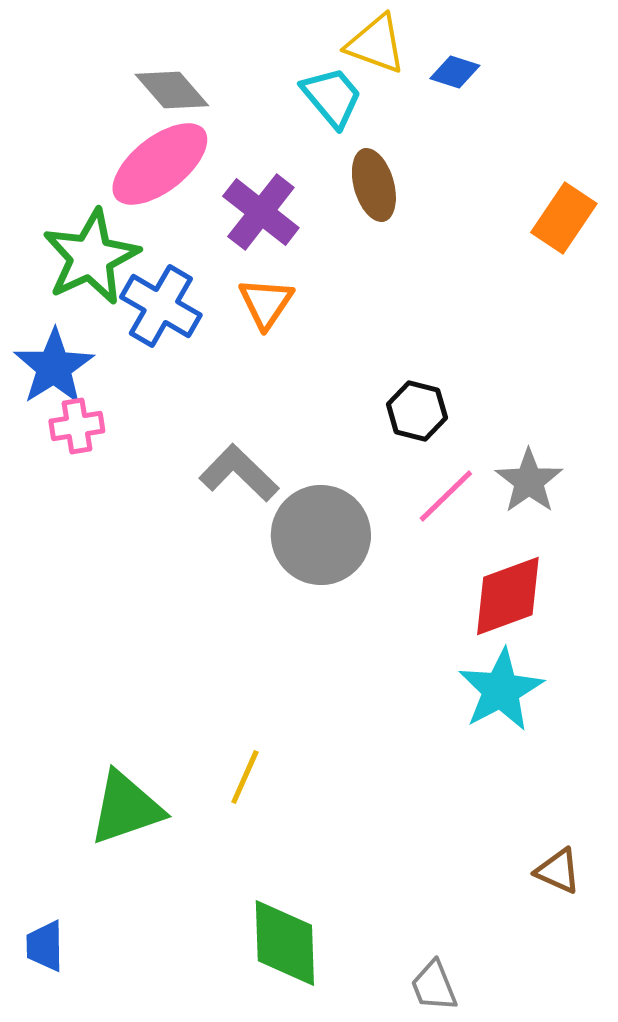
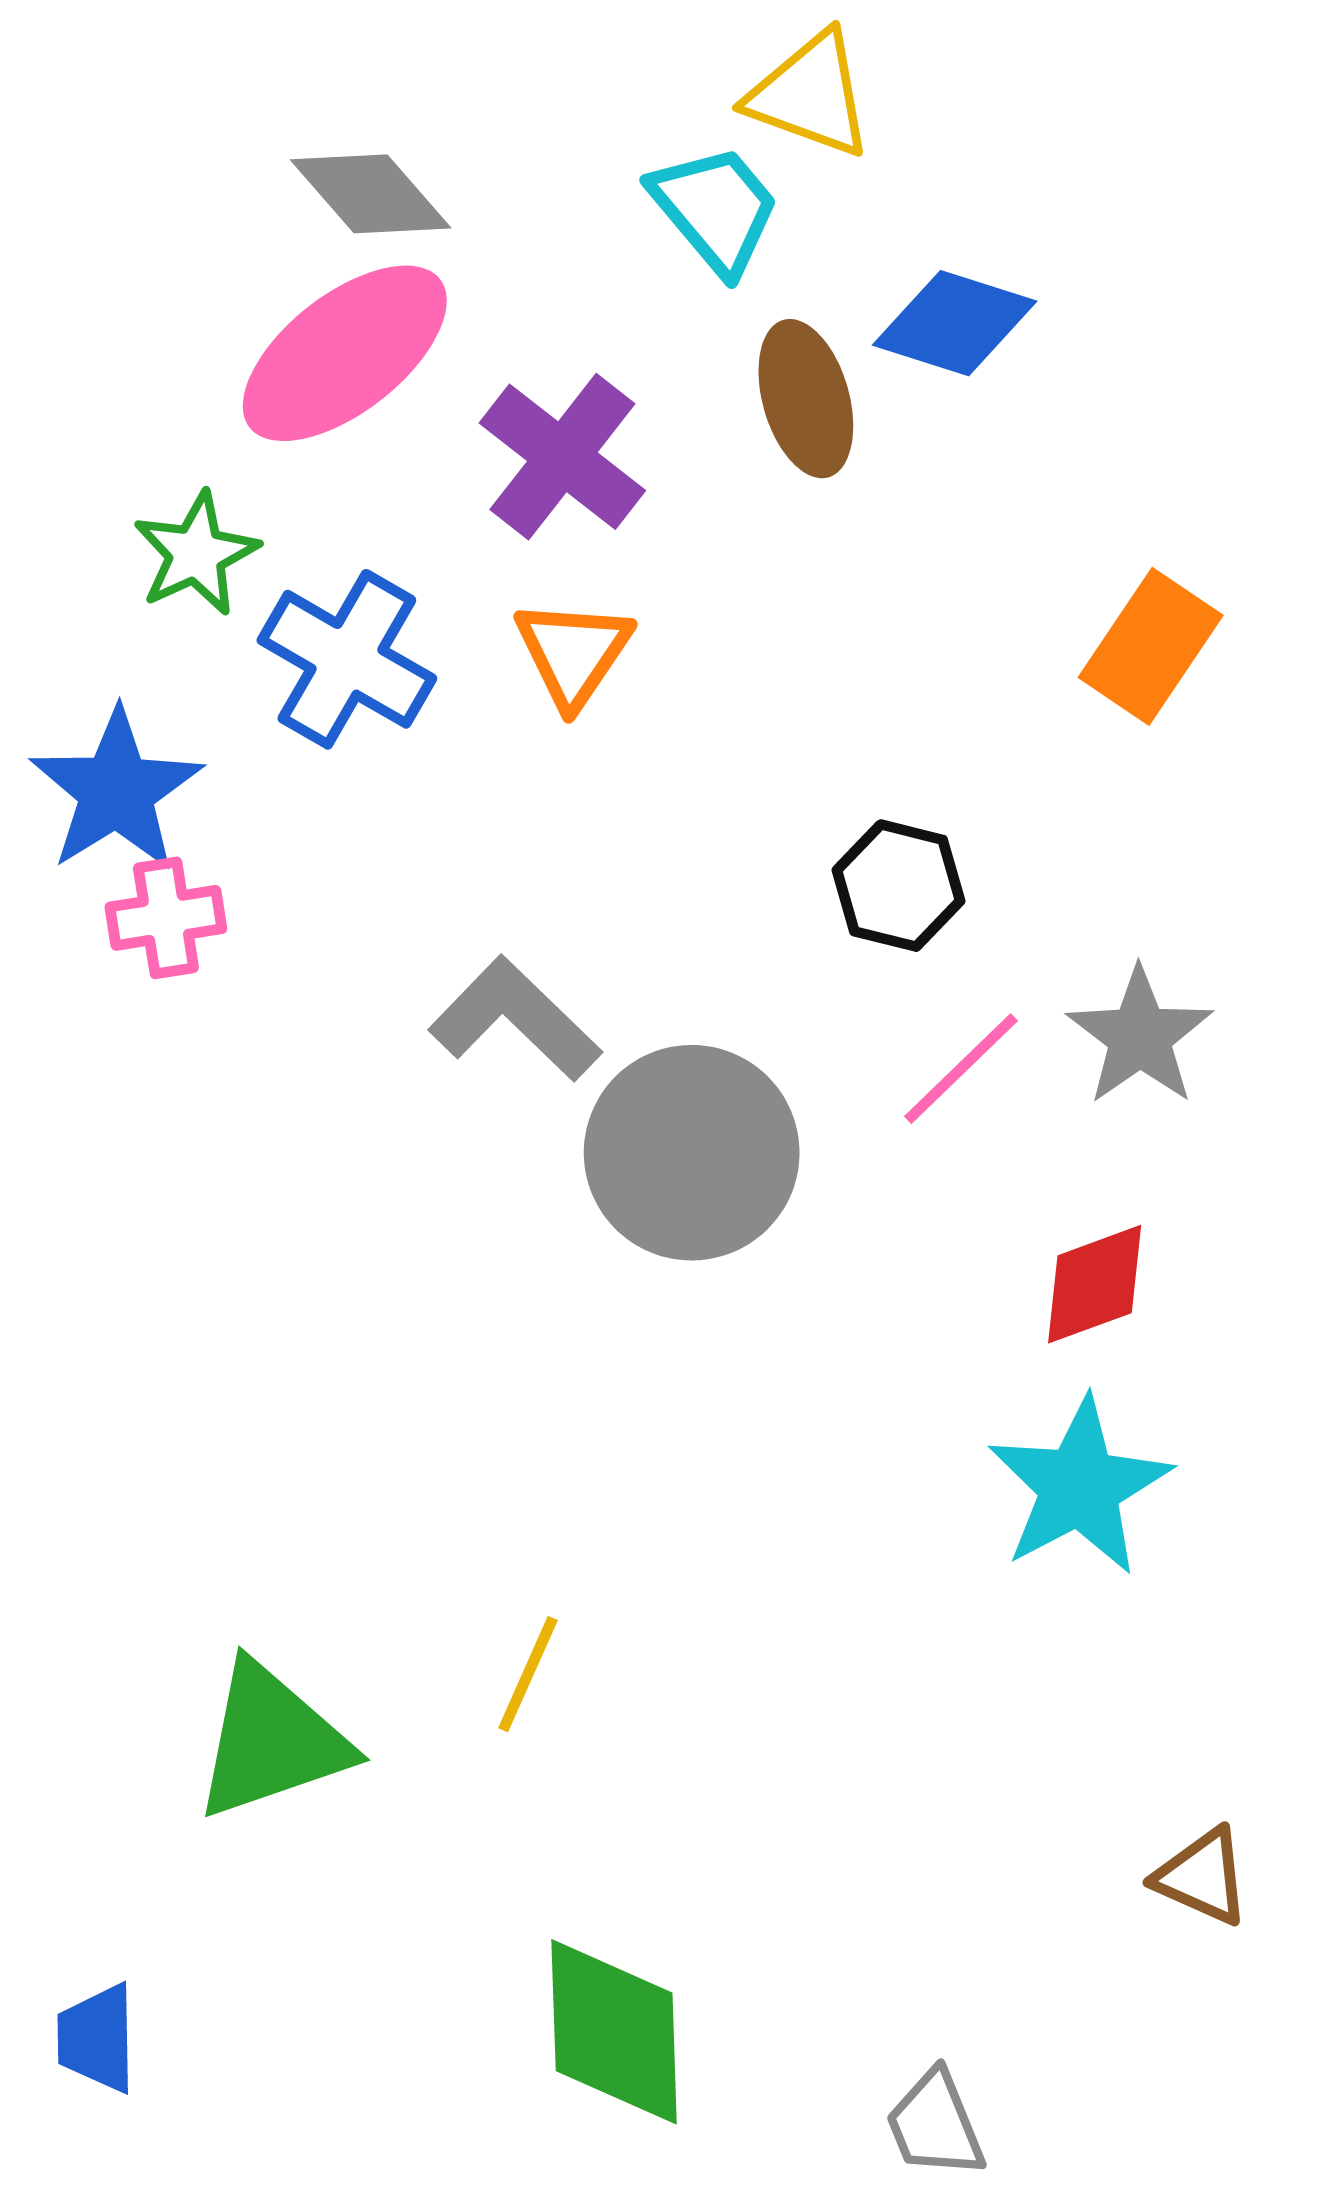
blue diamond: (455, 72) -> (955, 323), moved, size x1.5
orange rectangle: (564, 218) -> (1151, 646), moved
green star: (91, 257) -> (196, 554), size x0.6
red diamond: (508, 596) -> (1095, 1284), size x0.7

